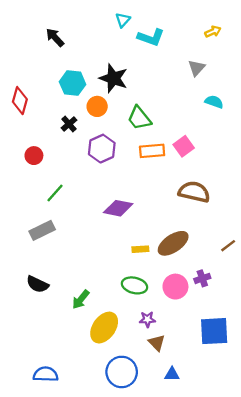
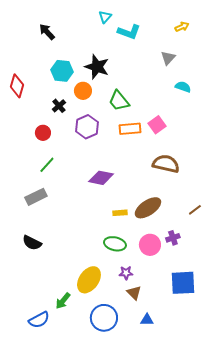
red circle: (34, 156) -> (43, 133), moved
green arrow: (81, 299) -> (63, 301), moved
blue semicircle: (46, 374) -> (39, 320), turned 150

